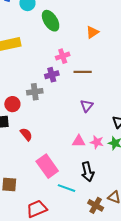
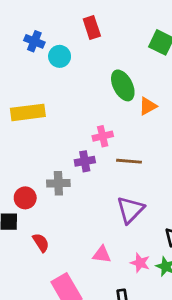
green ellipse: (51, 21) -> (123, 85), moved
purple triangle: (87, 106) -> (130, 210), size x1.5
pink triangle: (79, 141) -> (102, 254), moved

